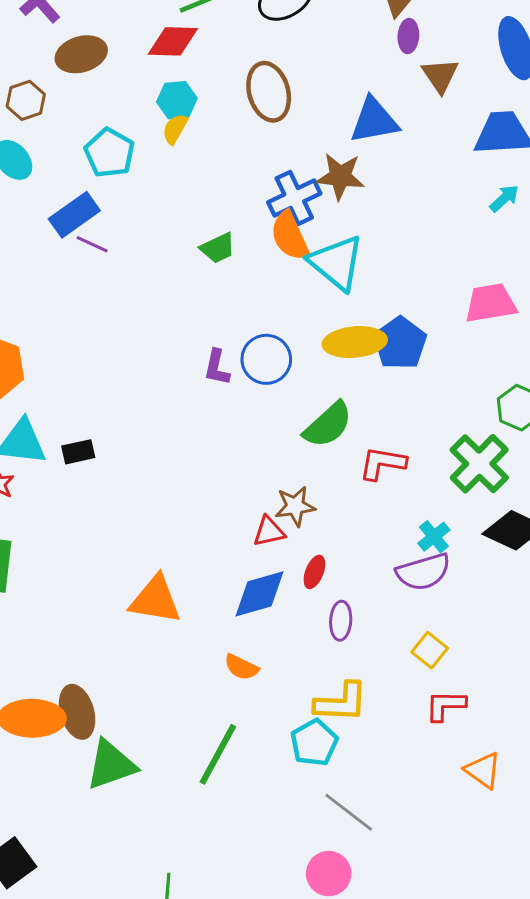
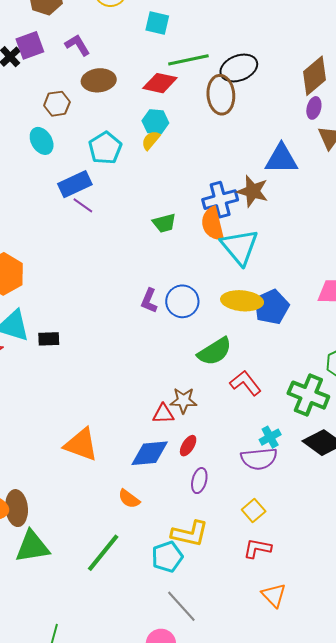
brown ellipse: (269, 92) -> (221, 95), moved
red L-shape: (382, 463) -> (245, 383), turned 32
green cross: (479, 464) -> (308, 395), turned -33

